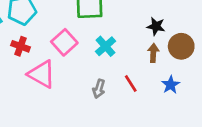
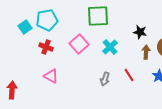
black star: (156, 26) -> (140, 32), moved
pink triangle: (42, 74) -> (51, 76), moved, size x0.7

